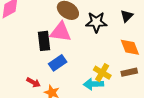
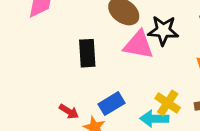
pink triangle: (61, 32) -> (139, 45), moved
blue rectangle: (58, 63) -> (111, 104), moved

